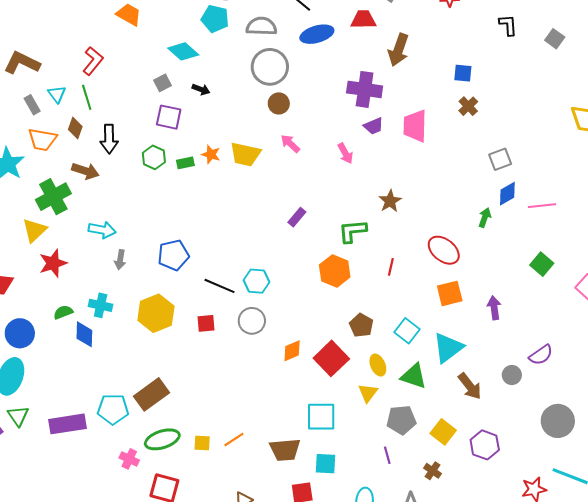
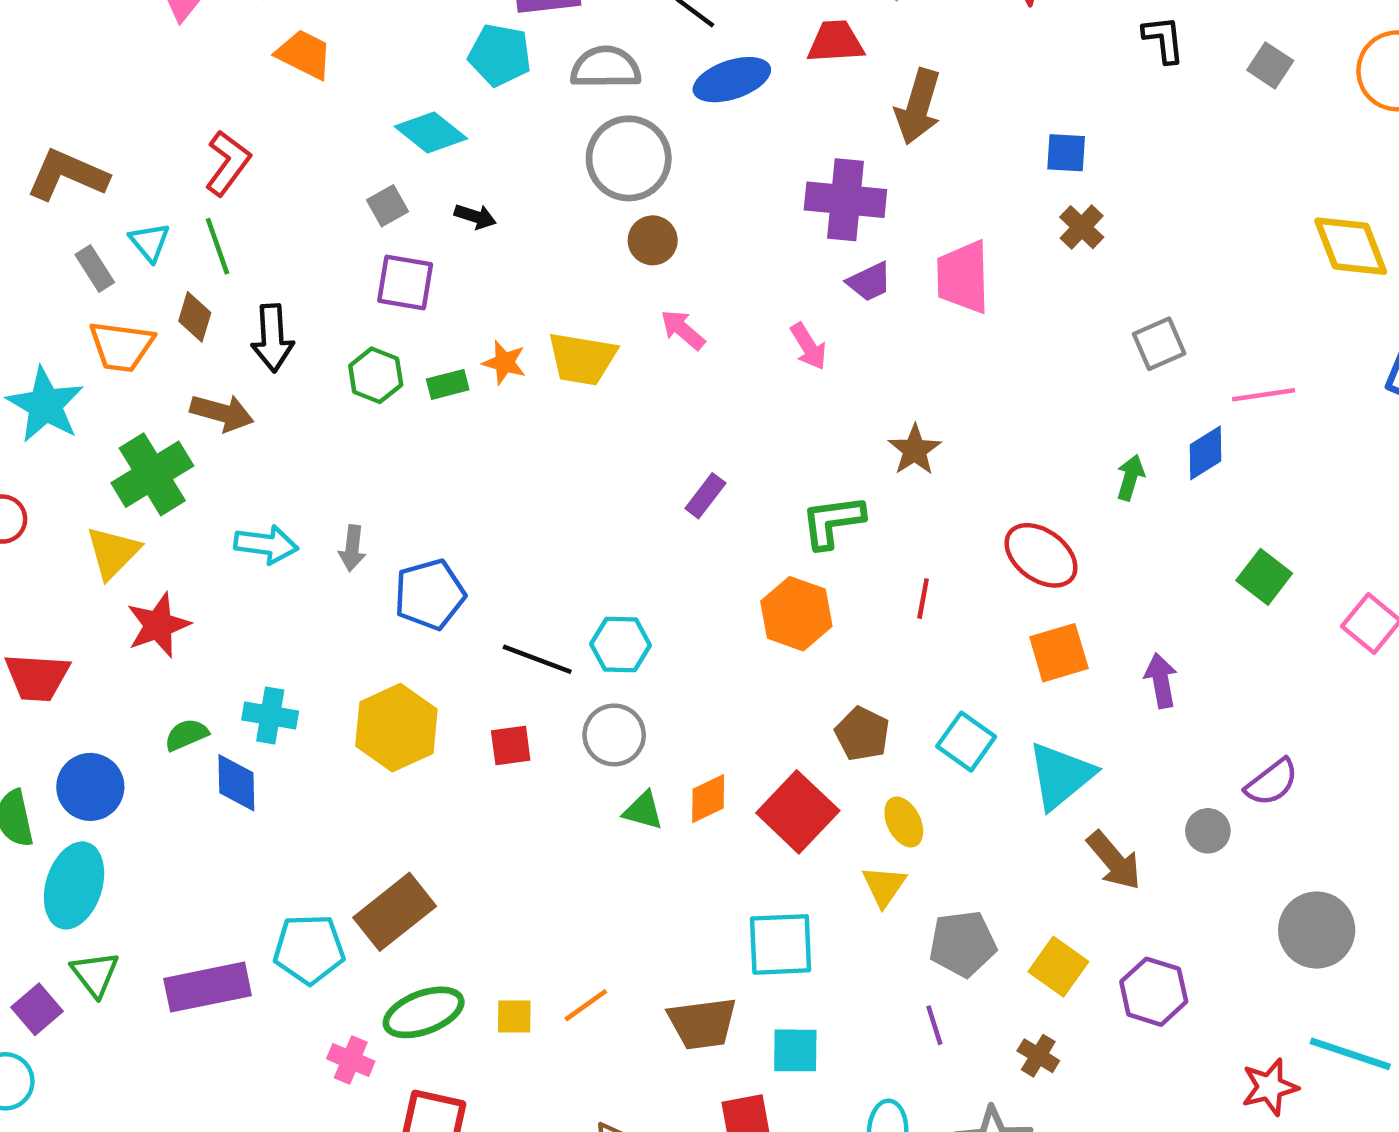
blue diamond: (507, 194) -> (1206, 453), moved
pink line: (542, 206) -> (1264, 395), moved
gray arrow: (120, 260) -> (352, 548), moved
green triangle: (414, 376) -> (643, 811), moved, size x0.7

